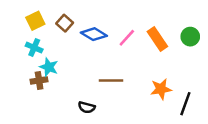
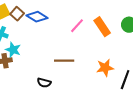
brown square: (65, 23) -> (17, 14), moved
blue diamond: (94, 34) -> (37, 17), moved

